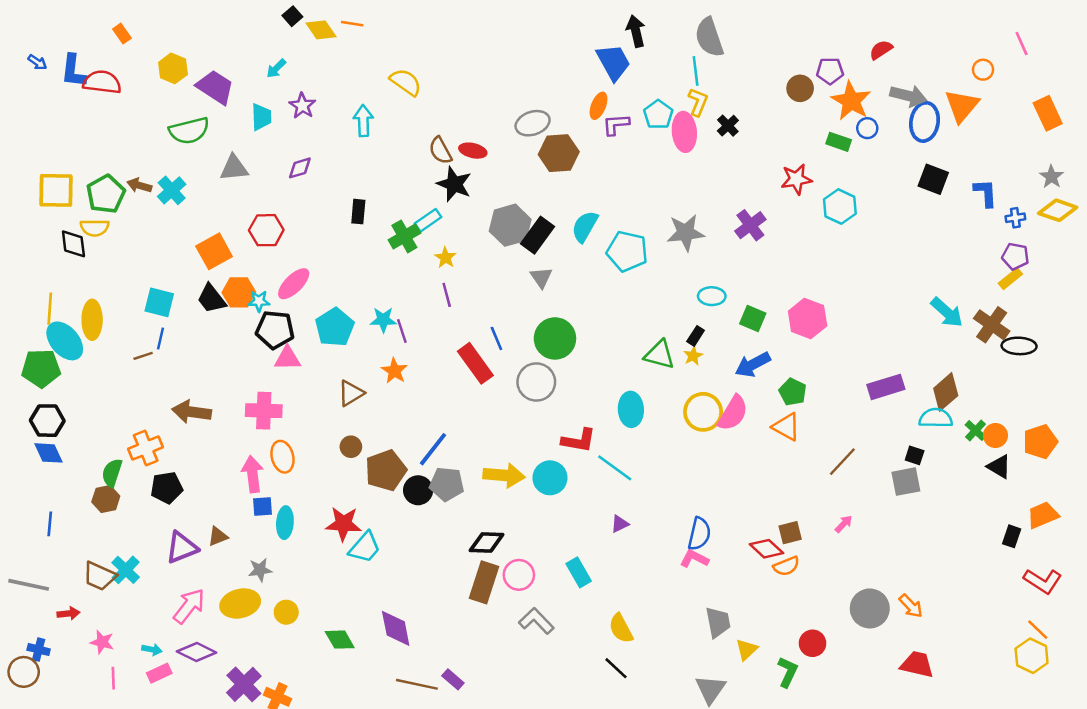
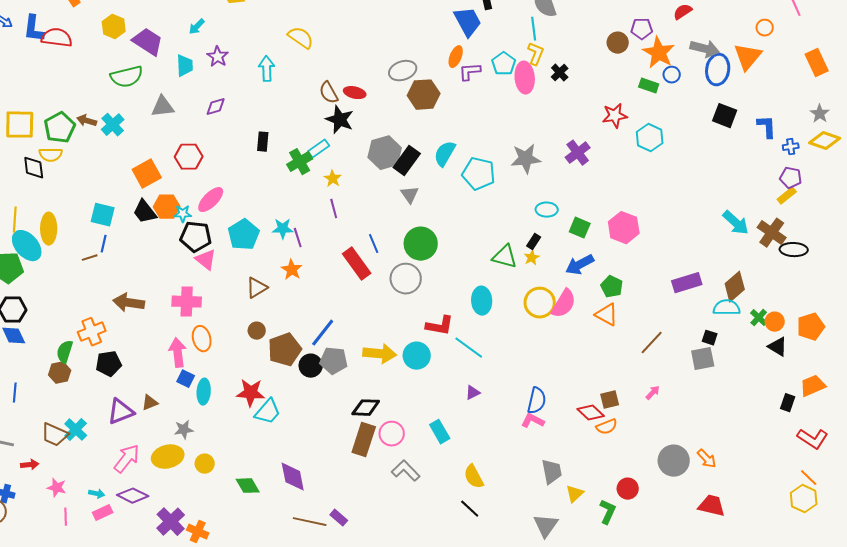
pink triangle: (287, 358) -> (206, 260), turned 40
blue square: (263, 506) -> (186, 379), turned 30

